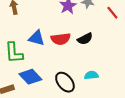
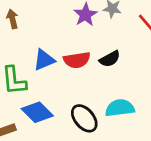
blue triangle: (36, 38) -> (44, 60), turned -36
cyan semicircle: (91, 75) -> (120, 108), size x1.5

